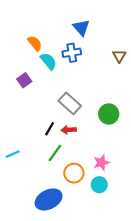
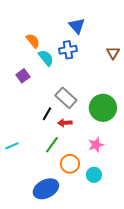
green circle: (109, 114) -> (103, 108), size x1.4
black line: (50, 129) -> (47, 114), moved
pink star: (101, 163) -> (96, 145), moved

